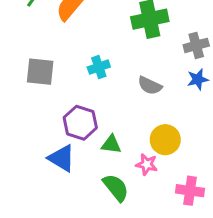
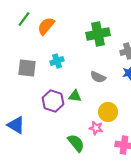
cyan cross: (99, 67) -> (57, 61), moved
green triangle: (111, 144) -> (75, 96), moved
blue triangle: (62, 158) -> (16, 125), moved

